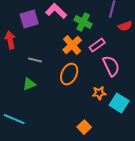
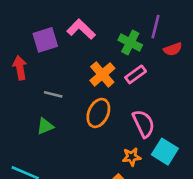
green cross: (83, 22) -> (130, 43), moved
pink semicircle: (111, 66) -> (144, 124), moved
orange star: (99, 93) -> (132, 157), moved

